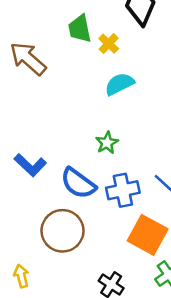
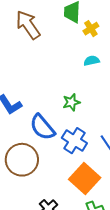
cyan semicircle: (119, 84) -> (92, 61), size x0.7
blue cross: (123, 190) -> (74, 141), turned 30

